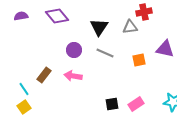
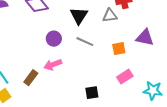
brown rectangle: (44, 75) -> (31, 78), moved
pink arrow: (73, 76) -> (53, 65), turned -30
pink rectangle: (136, 104) -> (125, 77), moved

